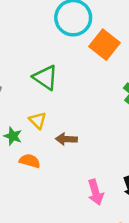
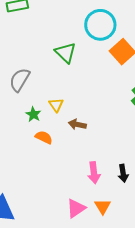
green triangle: (45, 78) -> (65, 53), moved

